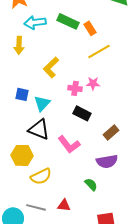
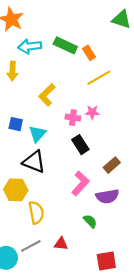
black rectangle: (82, 113) -> (80, 145), turned 30
pink L-shape: (69, 144) -> (80, 183), moved, turned -100
yellow semicircle: (41, 176) -> (36, 212), turned -75
gray line: (36, 207) -> (31, 246), turned -42

